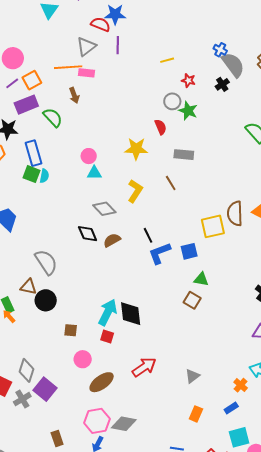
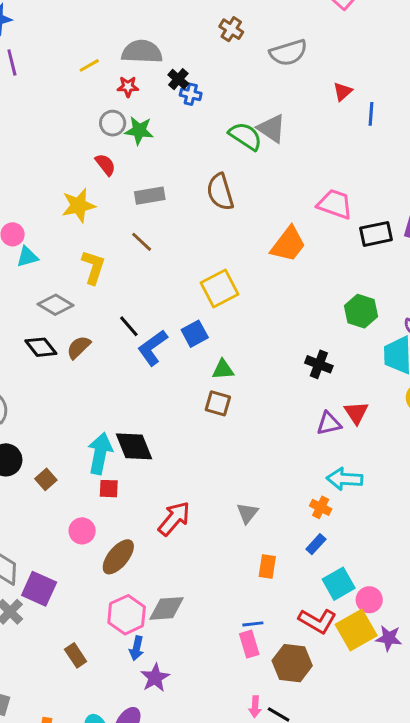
blue cross: (220, 50) -> (191, 94), moved
gray semicircle: (233, 65) -> (142, 52), moved, turned -36
brown semicircle: (235, 213) -> (220, 192), moved
brown square: (71, 330) -> (46, 479), moved, turned -32

